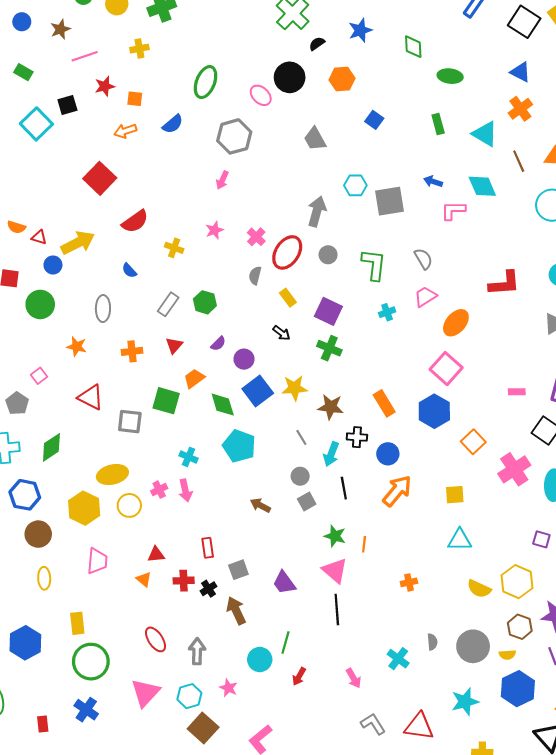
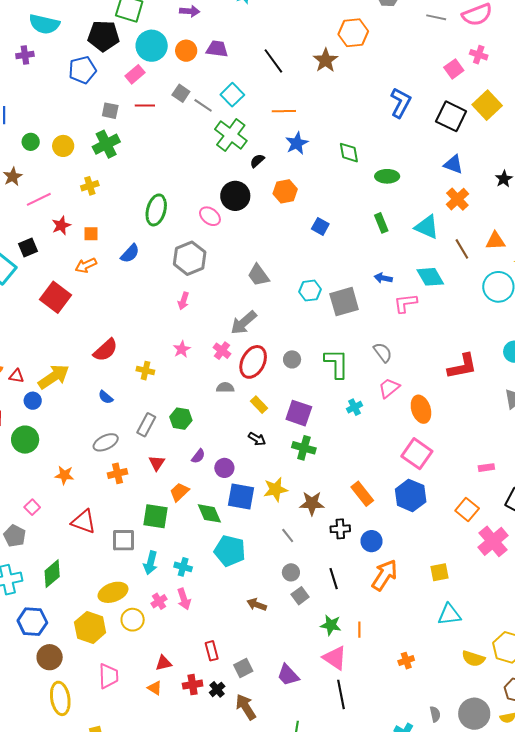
gray trapezoid: (315, 139) -> (258, 275), moved
red square: (100, 178) -> (56, 297), moved
gray arrow: (317, 211) -> (244, 323), moved, turned -140
gray semicircle: (255, 276) -> (225, 388), turned 84
gray ellipse: (103, 309) -> (106, 442), moved, turned 70
orange ellipse: (456, 323) -> (421, 409), turned -52
blue square: (258, 391) -> (241, 497), turned -36
orange square: (473, 442) -> (467, 509), moved
cyan arrow: (331, 454) -> (151, 563), moved
yellow ellipse: (44, 578) -> (60, 698), size x1.5

